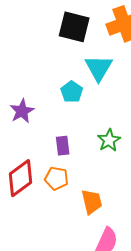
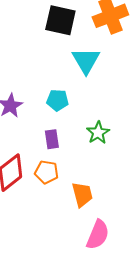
cyan pentagon: (72, 92) -> (57, 100), moved, turned -30

